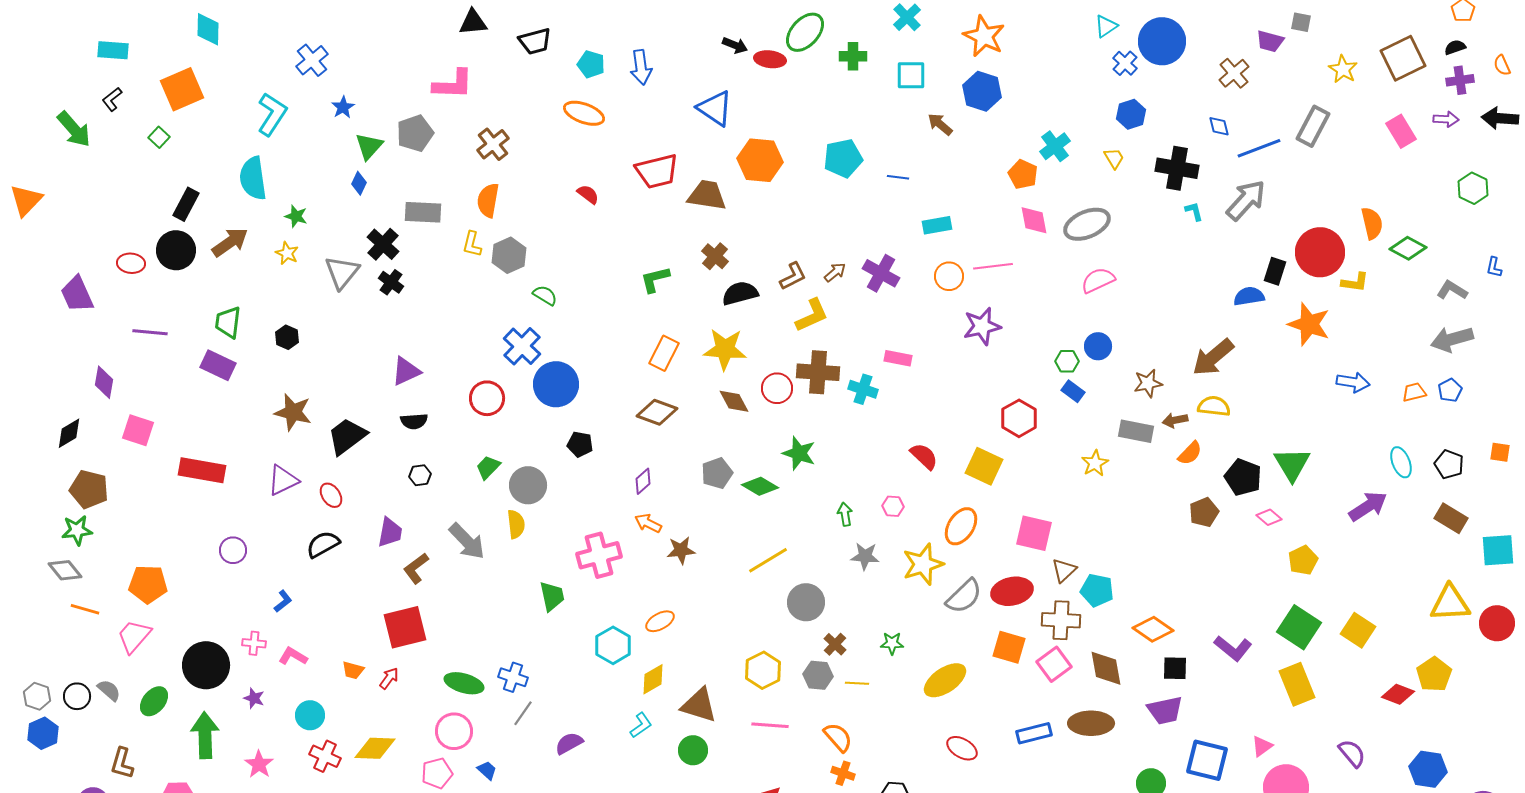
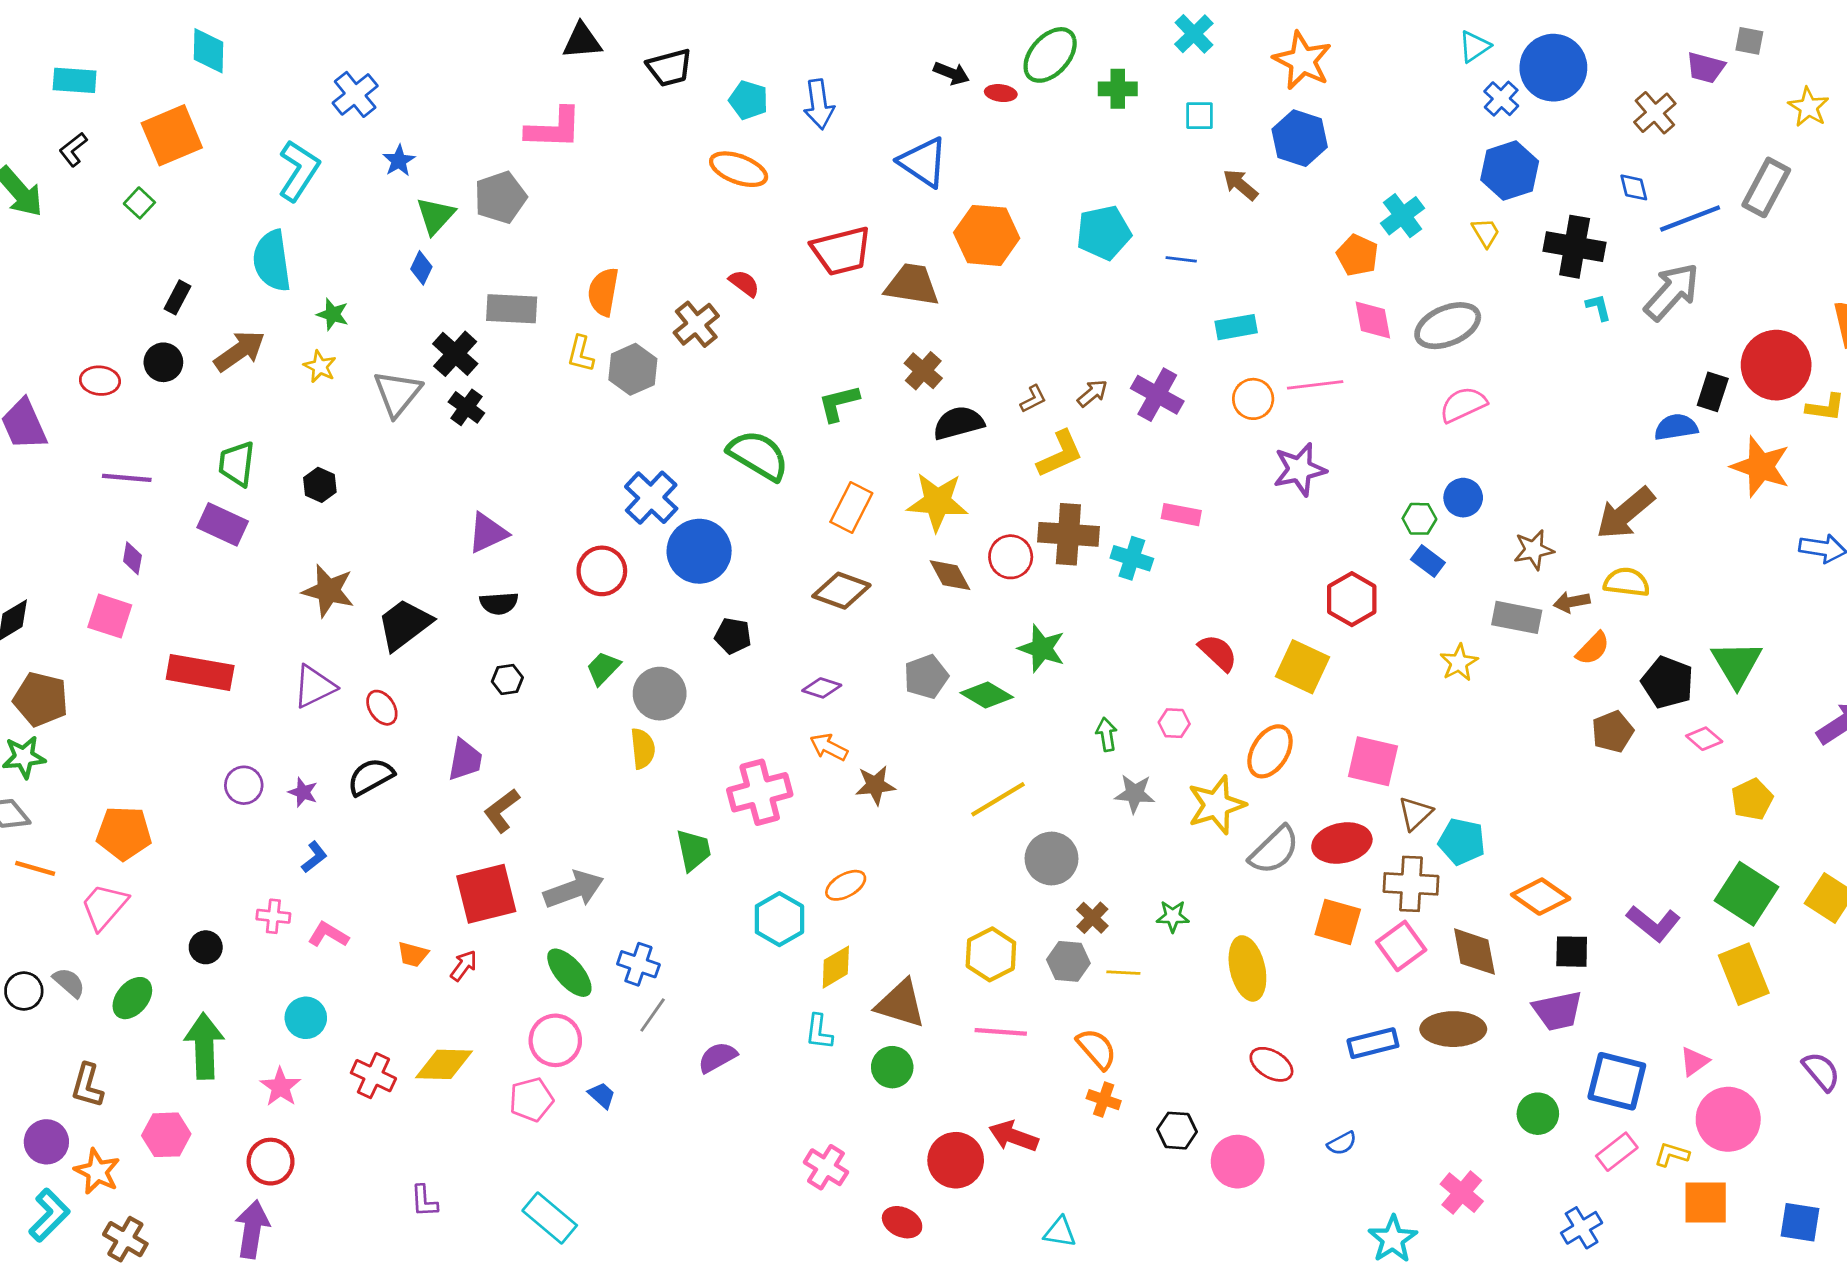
red ellipse: (770, 59) -> (1001, 93), size x0.7
cyan square: (911, 75) -> (1200, 116), size x0.7
blue hexagon: (1131, 114) -> (1510, 171), size x1.4
brown cross: (493, 144) -> (696, 324), moved
black rectangle: (186, 204) -> (178, 297), size x0.7
black circle: (176, 250) -> (163, 362), size x0.7
brown L-shape: (793, 276) -> (1033, 399), size x0.7
green semicircle: (545, 295) -> (758, 455), moved, size x1.8
purple diamond: (104, 382) -> (132, 558), moved, size x0.7
purple diamond: (643, 481) -> (822, 688), turned 60
gray arrow: (467, 541) -> (574, 890), moved, turned -66
black circle: (206, 665) -> (206, 947), size x0.5
yellow ellipse: (945, 680) -> (1247, 968), turned -69
green ellipse: (464, 683) -> (569, 973), turned 33
purple star: (254, 698) -> (303, 792), moved
cyan circle: (310, 715) -> (306, 1018), moved
cyan L-shape: (641, 725) -> (819, 1032), turned 132

